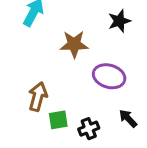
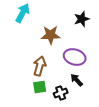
brown arrow: (38, 97) -> (40, 66), moved
black arrow: (128, 118) -> (77, 80), moved

